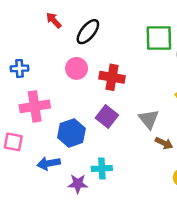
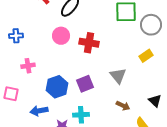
pink cross: (35, 106) -> (28, 66), size x0.6
purple square: (107, 117) -> (85, 84), moved, turned 30
brown arrow: (164, 143) -> (123, 106), moved

